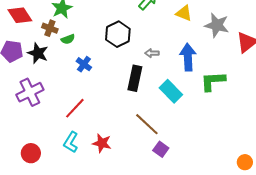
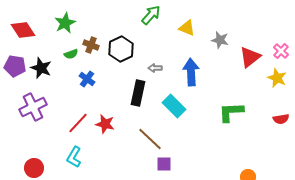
gray star: (217, 25) -> (220, 40), size x0.7
brown cross: (50, 28) -> (91, 45), moved
green L-shape: (213, 81) -> (231, 112), moved
red star: (102, 143) -> (105, 124), moved
purple square: (161, 149) -> (164, 164), turned -35

